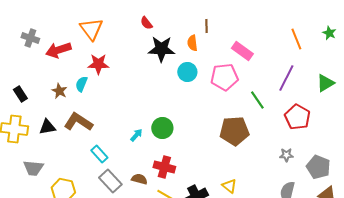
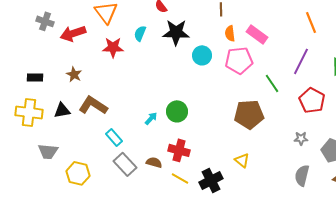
orange semicircle: (192, 43) -> (230, 33), moved
cyan semicircle: (81, 84) -> (140, 33), moved
black rectangle: (20, 94) -> (35, 77), turned -56
yellow triangle: (229, 186) -> (242, 160), moved

